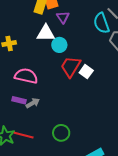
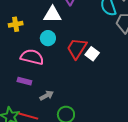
cyan circle: (59, 45) -> (48, 38), moved
gray arrow: (33, 103) -> (47, 96), moved

